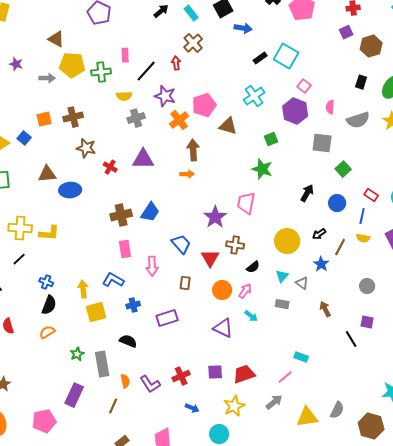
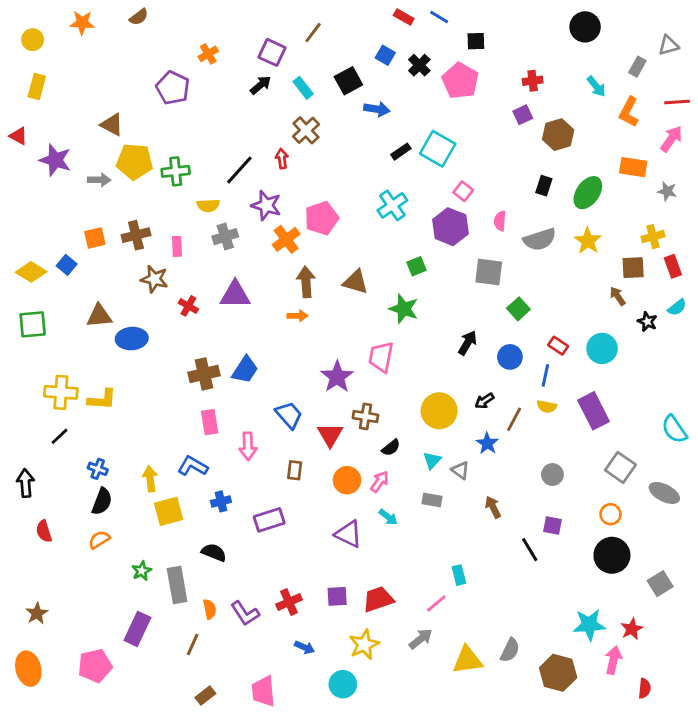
pink rectangle: (125, 55) -> (177, 246), moved
purple star: (16, 64) -> (55, 160), size x1.6
brown triangle: (228, 126) -> (356, 282), moved
cyan rectangle: (301, 357) -> (459, 575), turned 56

